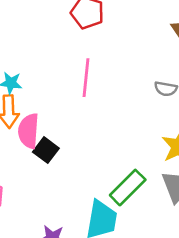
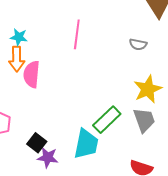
black square: (46, 150) -> (37, 143), moved

